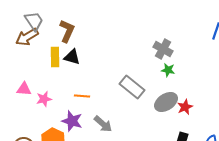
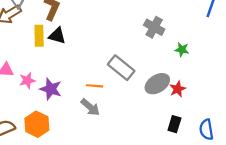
green star: (168, 70) -> (182, 50), moved
orange line: (82, 96) -> (94, 86), moved
purple star: (72, 121) -> (51, 89), moved

